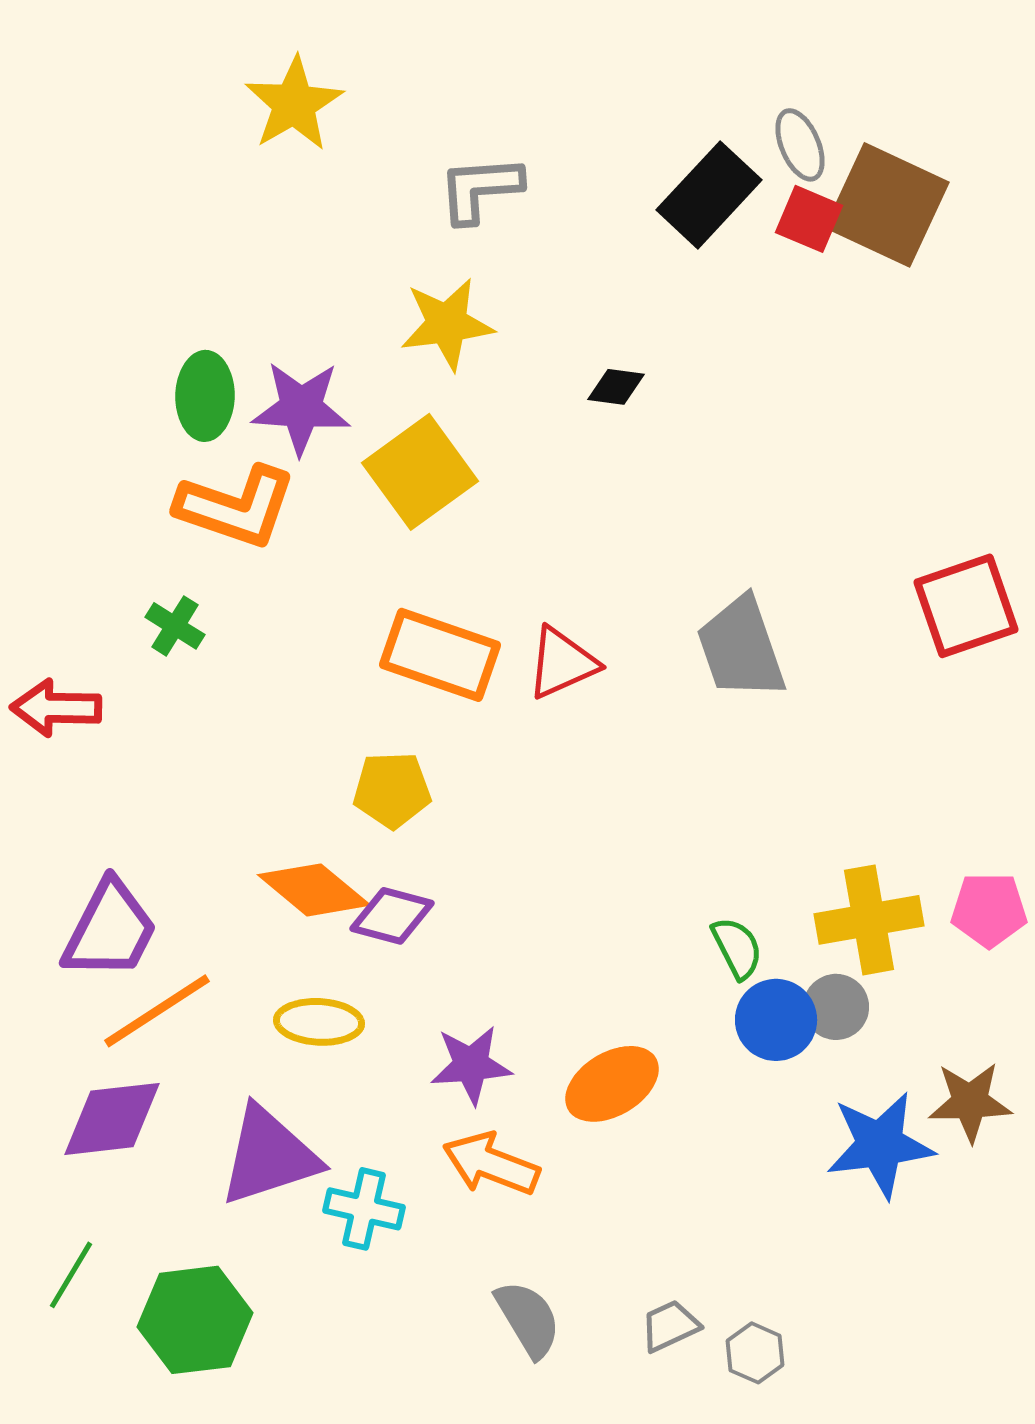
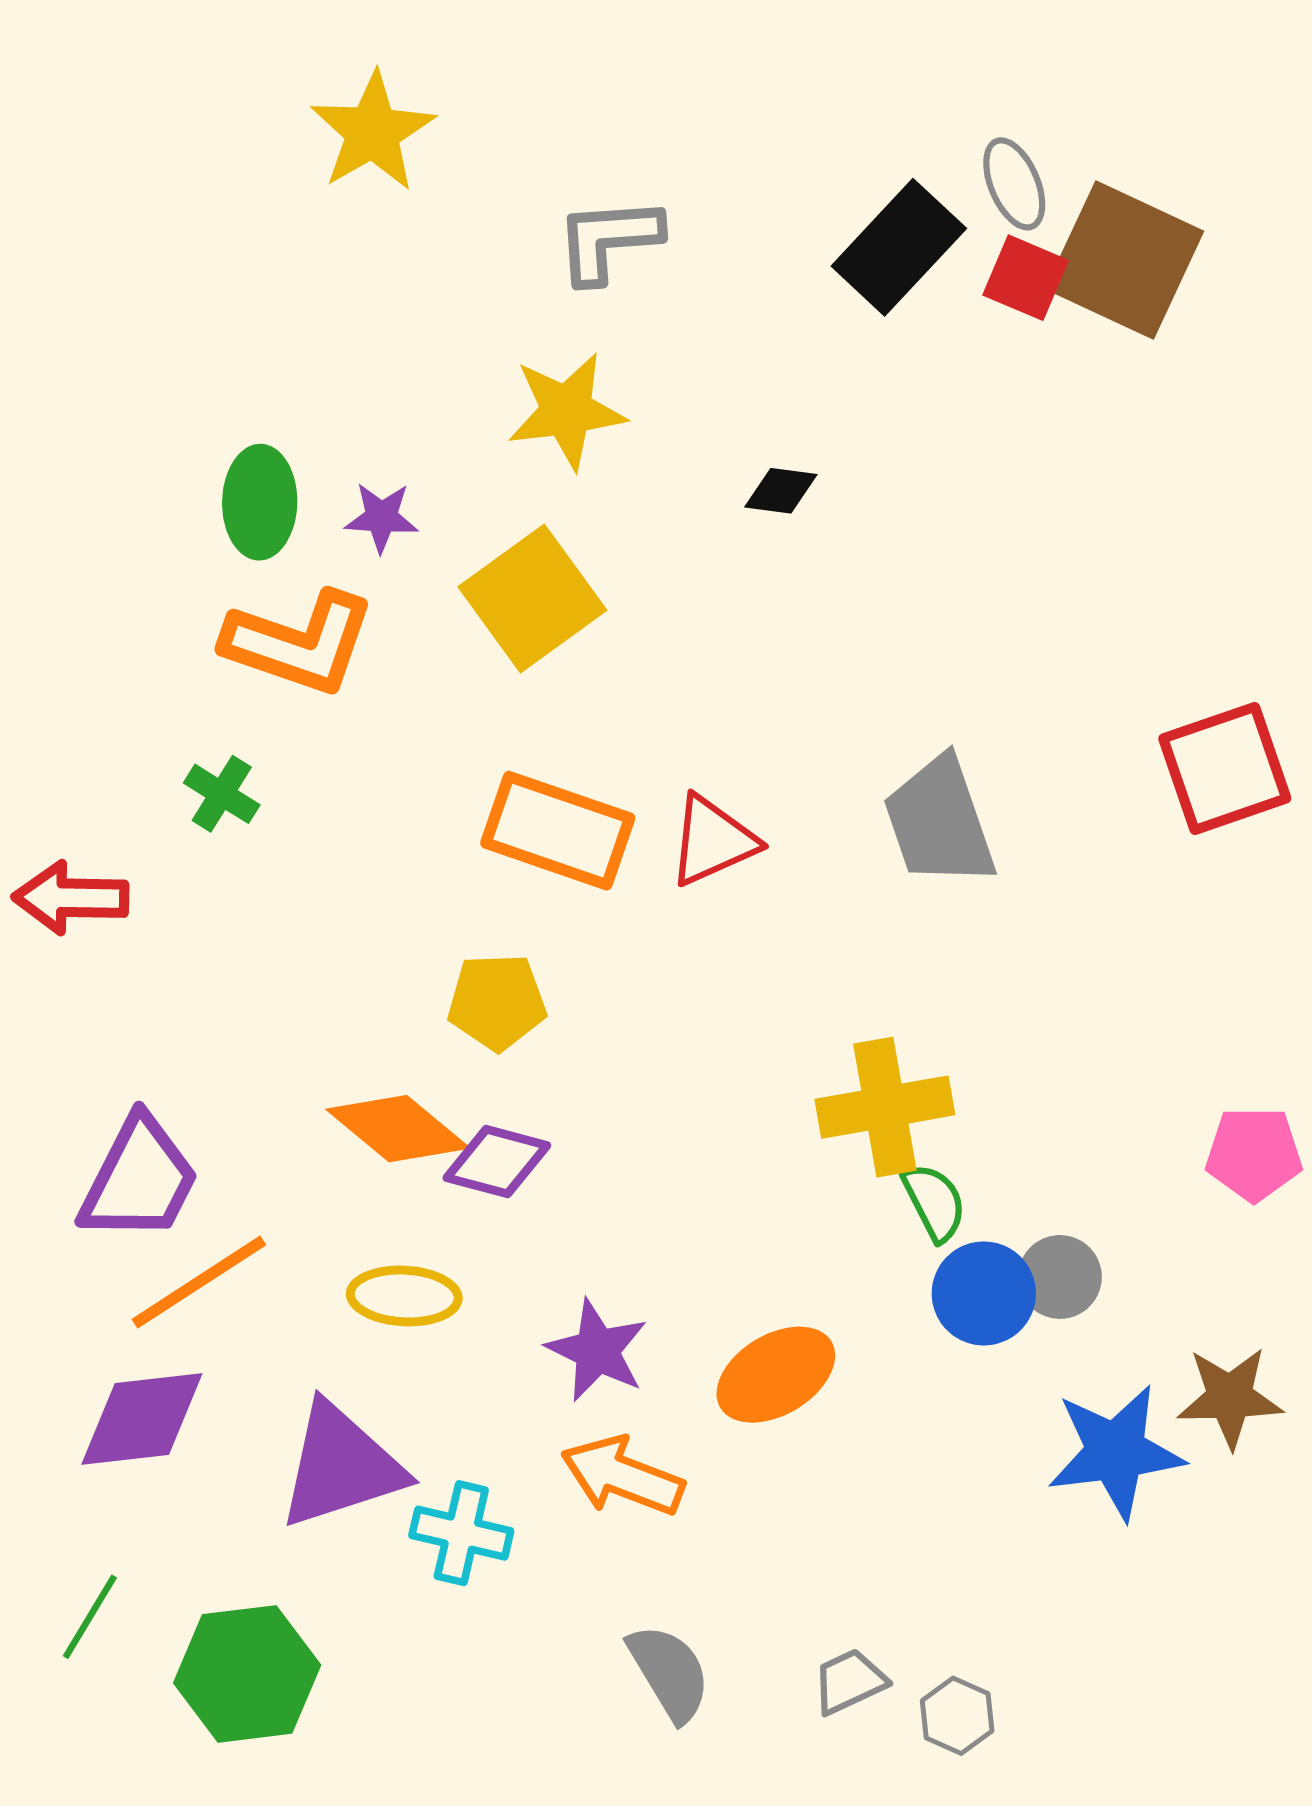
purple star: (301, 408) -> (381, 517), size x0.6
yellow cross: (869, 920) -> (885, 1107), moved
purple star: (471, 1065) -> (597, 1351), turned 30

